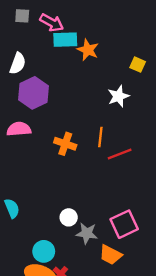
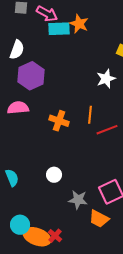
orange star: (88, 50) -> (79, 24), moved
white circle: (69, 217) -> (54, 175), moved
cyan circle: (44, 251) -> (20, 225), moved

